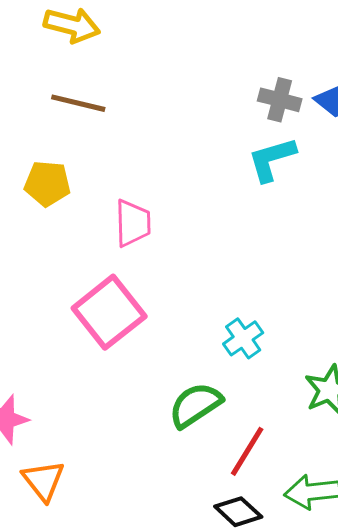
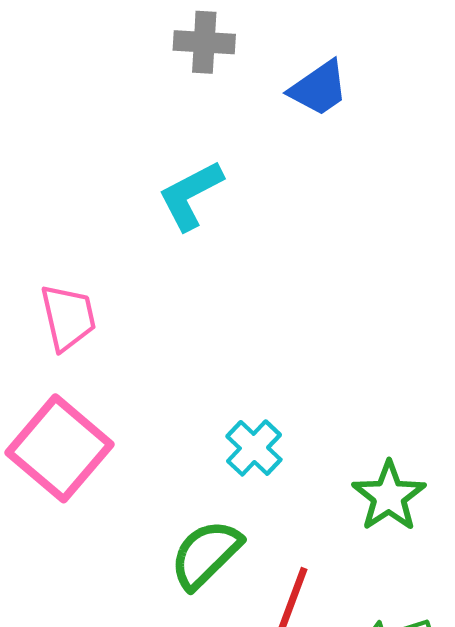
gray cross: (280, 100) -> (204, 42), moved
cyan L-shape: (272, 159) -> (191, 195), moved

